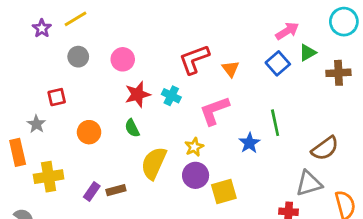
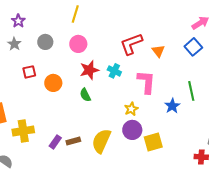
yellow line: (76, 19) -> (75, 14), moved, turned -42
pink L-shape: (214, 111) -> (146, 82), turned 115
gray star: (36, 124) -> (14, 44), moved
orange circle: (89, 132) -> (53, 83), moved
yellow semicircle: (154, 163) -> (101, 141), moved

